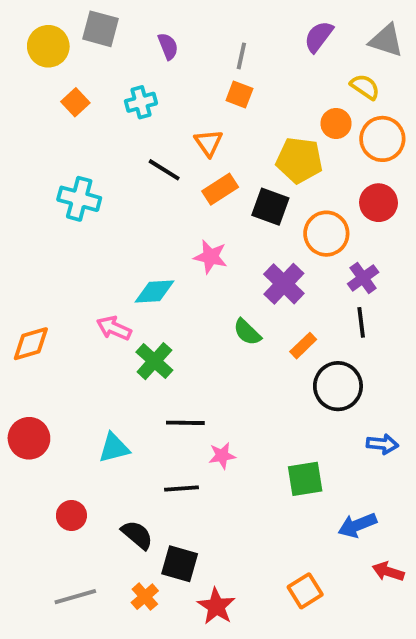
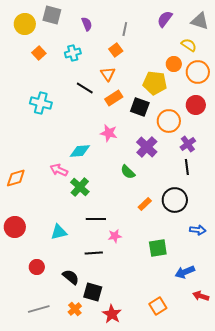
orange square: (239, 95) -> (116, 50), moved, turned 32
orange rectangle: (303, 346) -> (145, 204), moved

